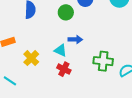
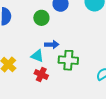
green cross: (103, 61) -> (68, 60), moved

